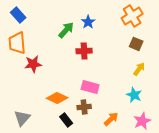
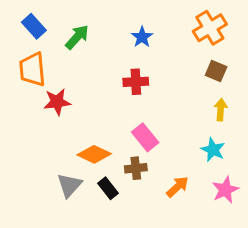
green arrow: (66, 30) -> (77, 37), moved
yellow arrow: (139, 69) -> (221, 110), turned -32
pink rectangle: (90, 87) -> (145, 137), turned 36
gray triangle: (22, 118) -> (69, 185), moved

